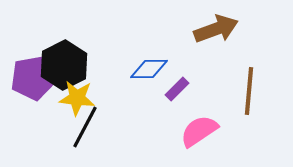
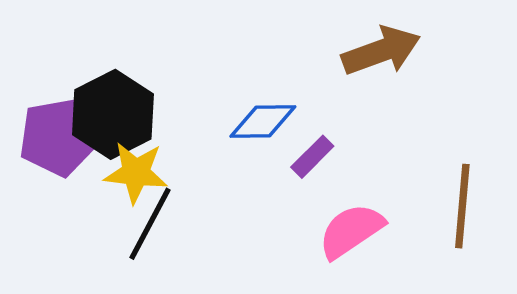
brown line: (249, 91) -> (462, 206), moved

